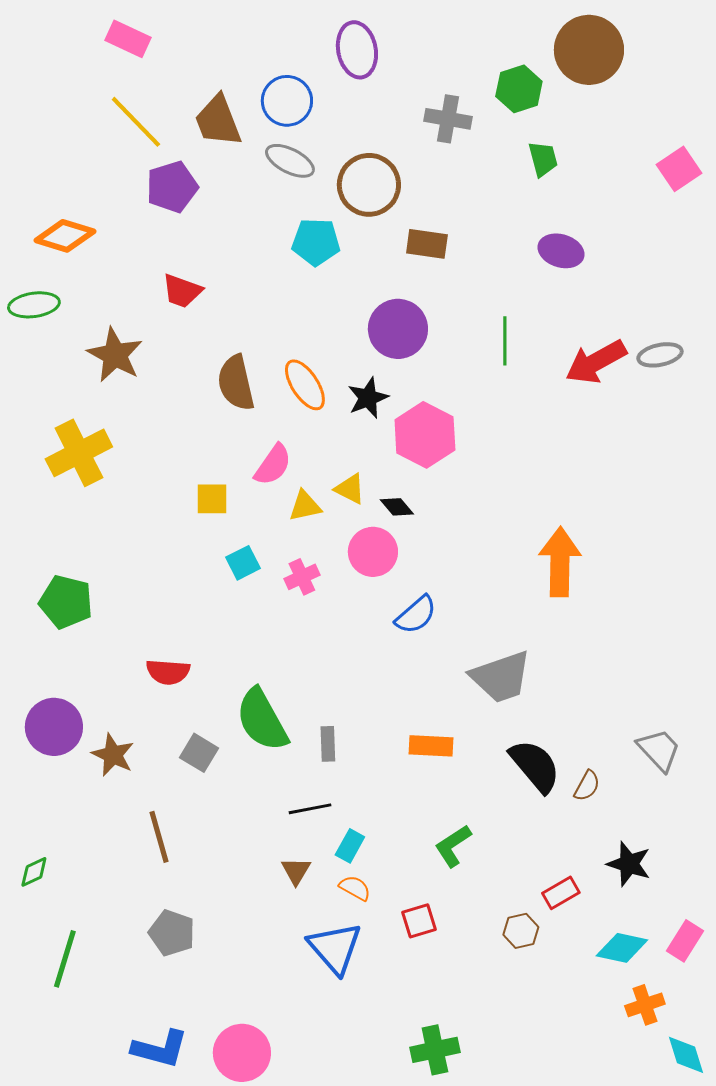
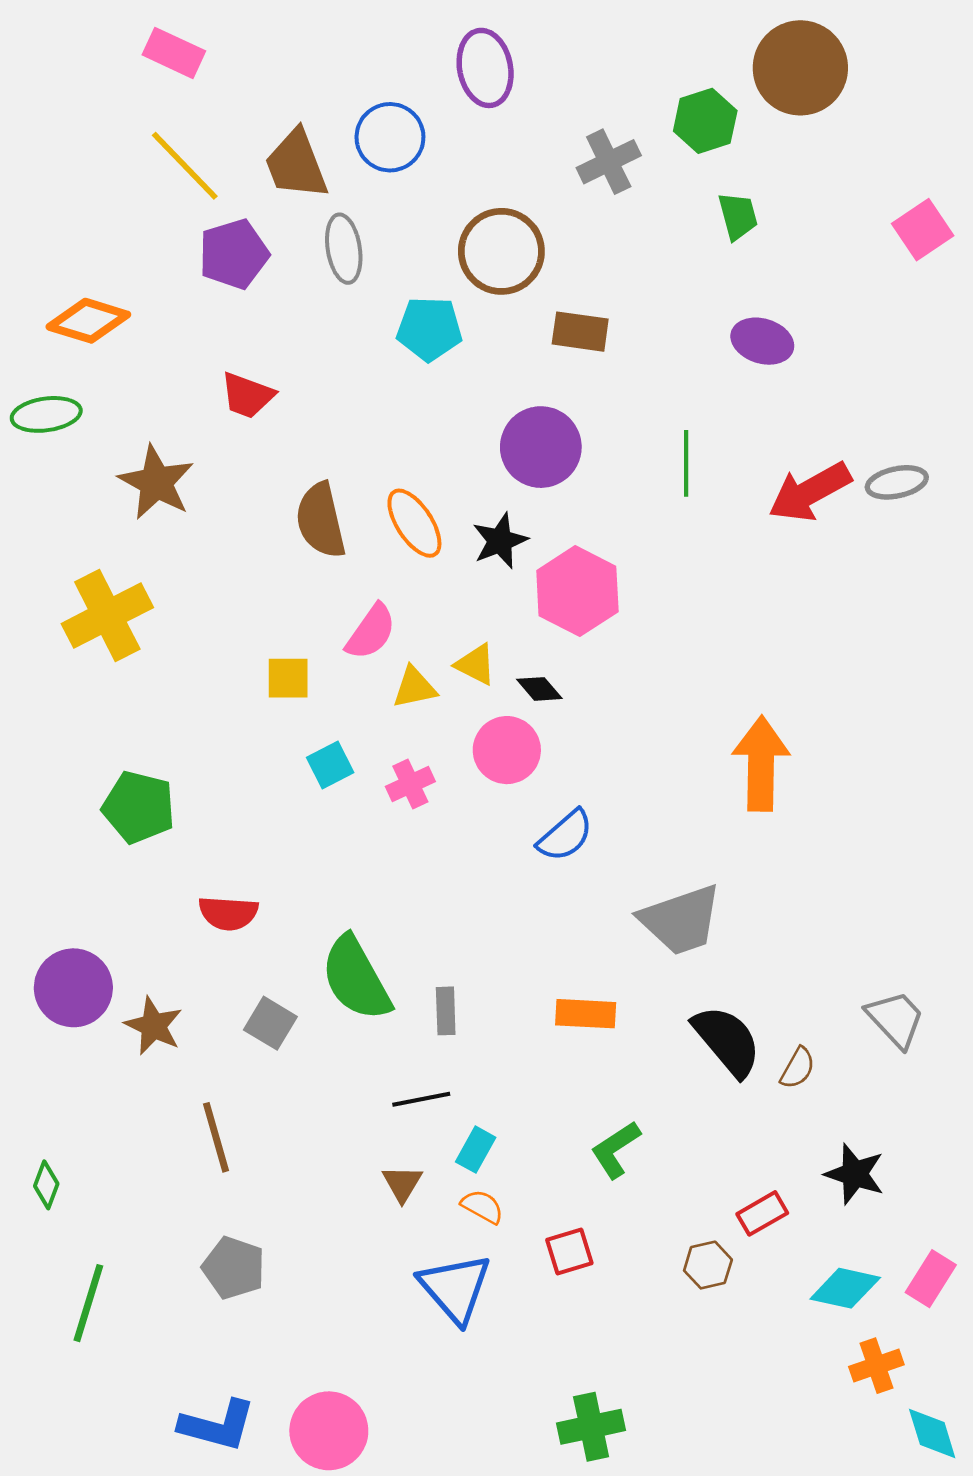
gray cross: (448, 119) -> (609, 162), turned -36
gray ellipse: (290, 161) -> (344, 249), moved, turned 54
green pentagon: (66, 602) -> (139, 807), moved
green diamond: (34, 872) -> (46, 1185), turned -44

